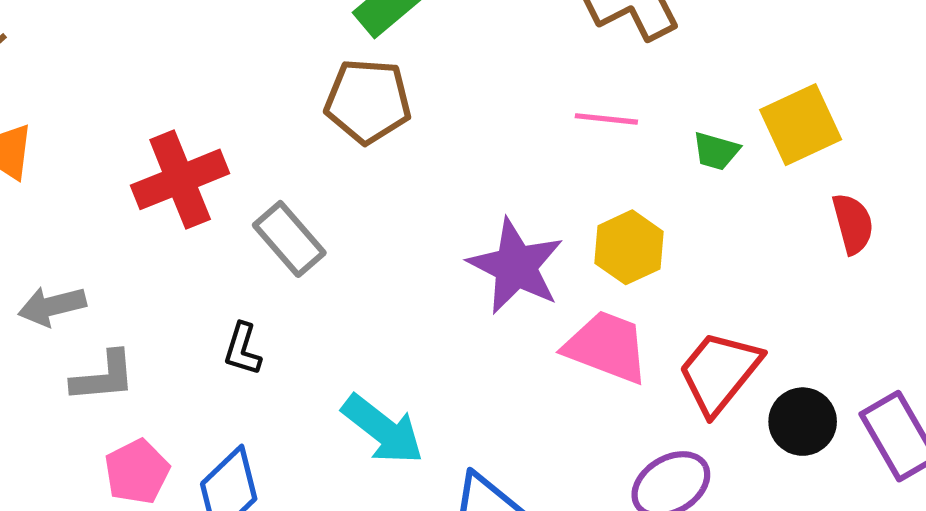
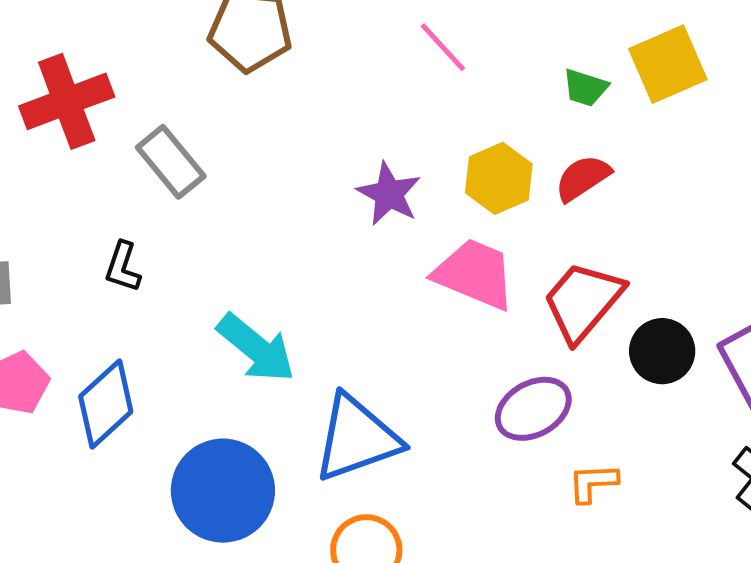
pink line: (606, 119) -> (443, 47), moved, turned 40
red semicircle: (853, 224) -> (583, 178), moved, turned -110
purple star: (516, 266) -> (389, 194), size x0.7

